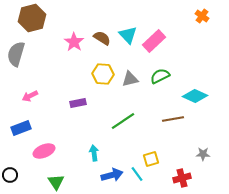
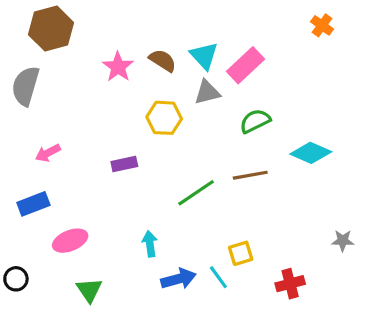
gray triangle: (130, 79) -> (207, 92), moved
brown line: (173, 119) -> (250, 175), moved
gray star: (203, 154) -> (343, 241), moved

